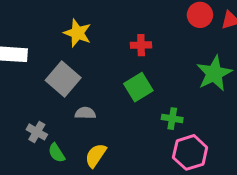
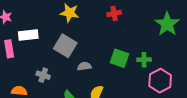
green square: (138, 87) -> (120, 58), moved, turned -30
gray cross: (37, 132) -> (43, 75), moved

